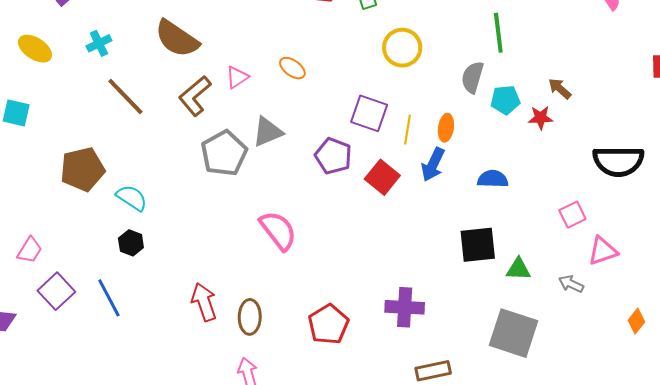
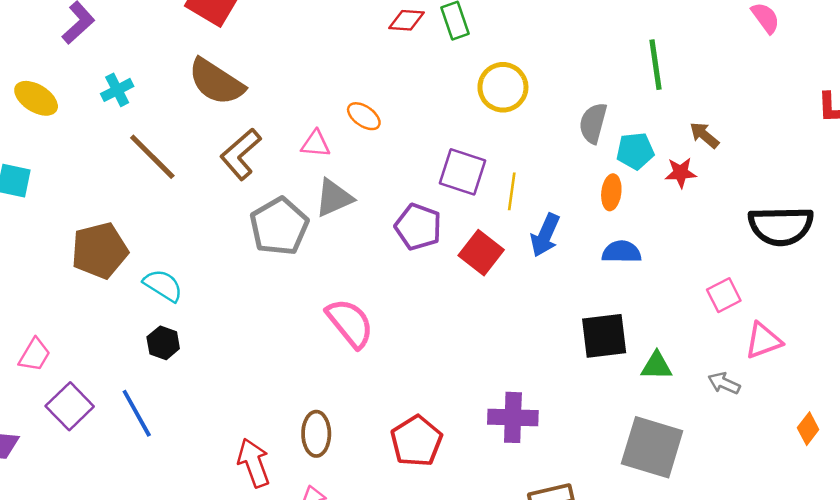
green line: (498, 33) -> (655, 65), moved
pink triangle: (237, 77) -> (316, 144), moved, turned 40
orange ellipse: (446, 128) -> (611, 192), moved
red arrow: (204, 302) -> (254, 463), moved

